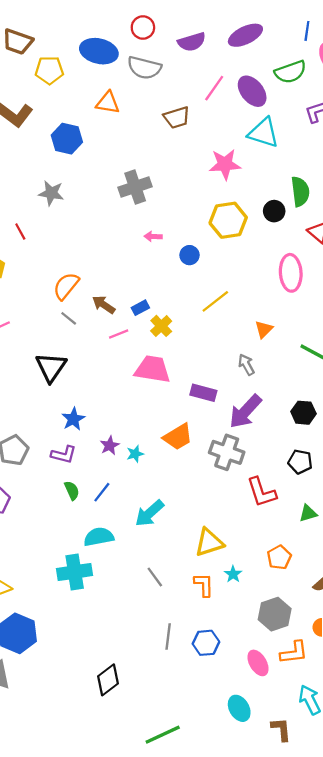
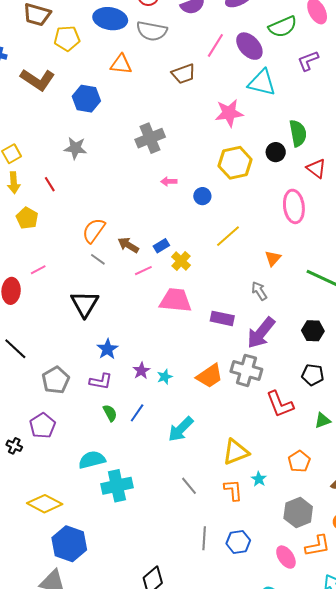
orange trapezoid: (178, 437) -> (210, 376), moved
cyan semicircle: (99, 537) -> (92, 460), moved

